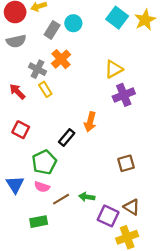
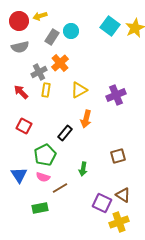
gray cross: (37, 69) -> (39, 72), turned 35
yellow triangle: (114, 69) -> (79, 90), moved
yellow rectangle: (45, 89) -> (46, 90), turned 40
green arrow: (87, 197) -> (83, 169), moved, turned -88

